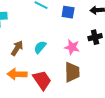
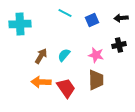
blue square: (68, 12) -> (92, 20), turned -32

